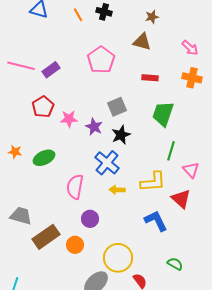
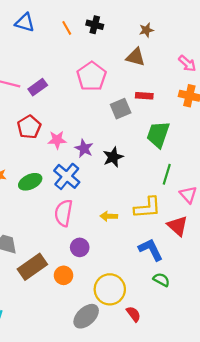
gray square: (117, 107) -> (121, 109), moved
blue cross: (107, 163) -> (67, 176), moved
green semicircle: (175, 264) -> (161, 280), moved

